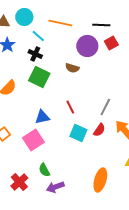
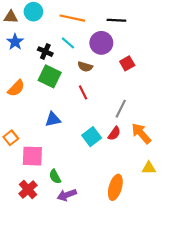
cyan line: (38, 36) -> (68, 43), moved
red square: (111, 43) -> (127, 63), moved
red line: (70, 107) -> (83, 92), moved
cyan square: (78, 133) -> (92, 137), turned 30
pink square: (33, 140) -> (32, 156), moved, turned 35

